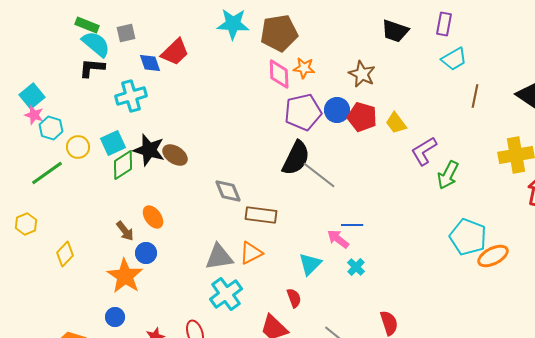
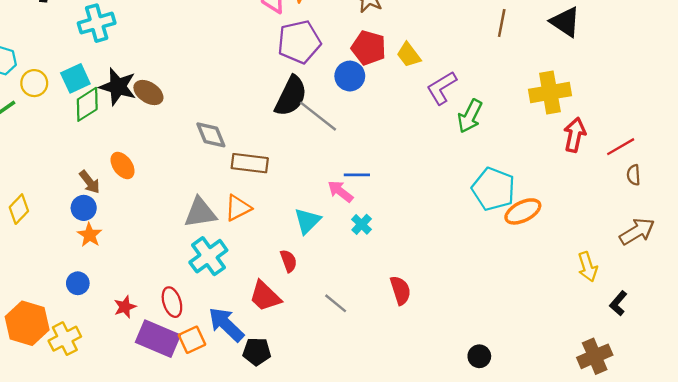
blue circle: (337, 110) -> (350, 76), moved
blue circle: (146, 253) -> (84, 208), moved
orange star: (125, 276) -> (90, 235), size x0.6

